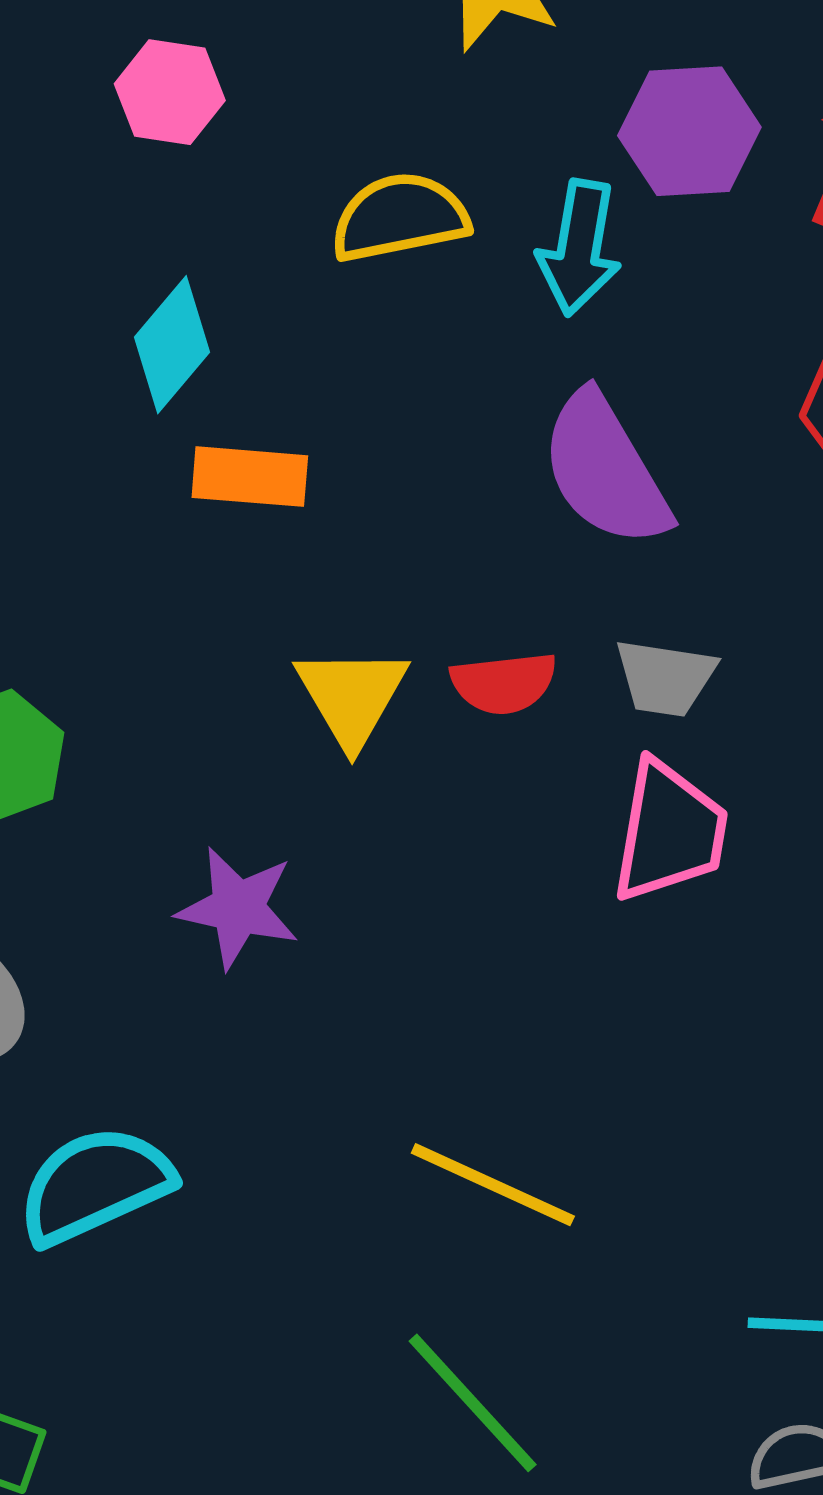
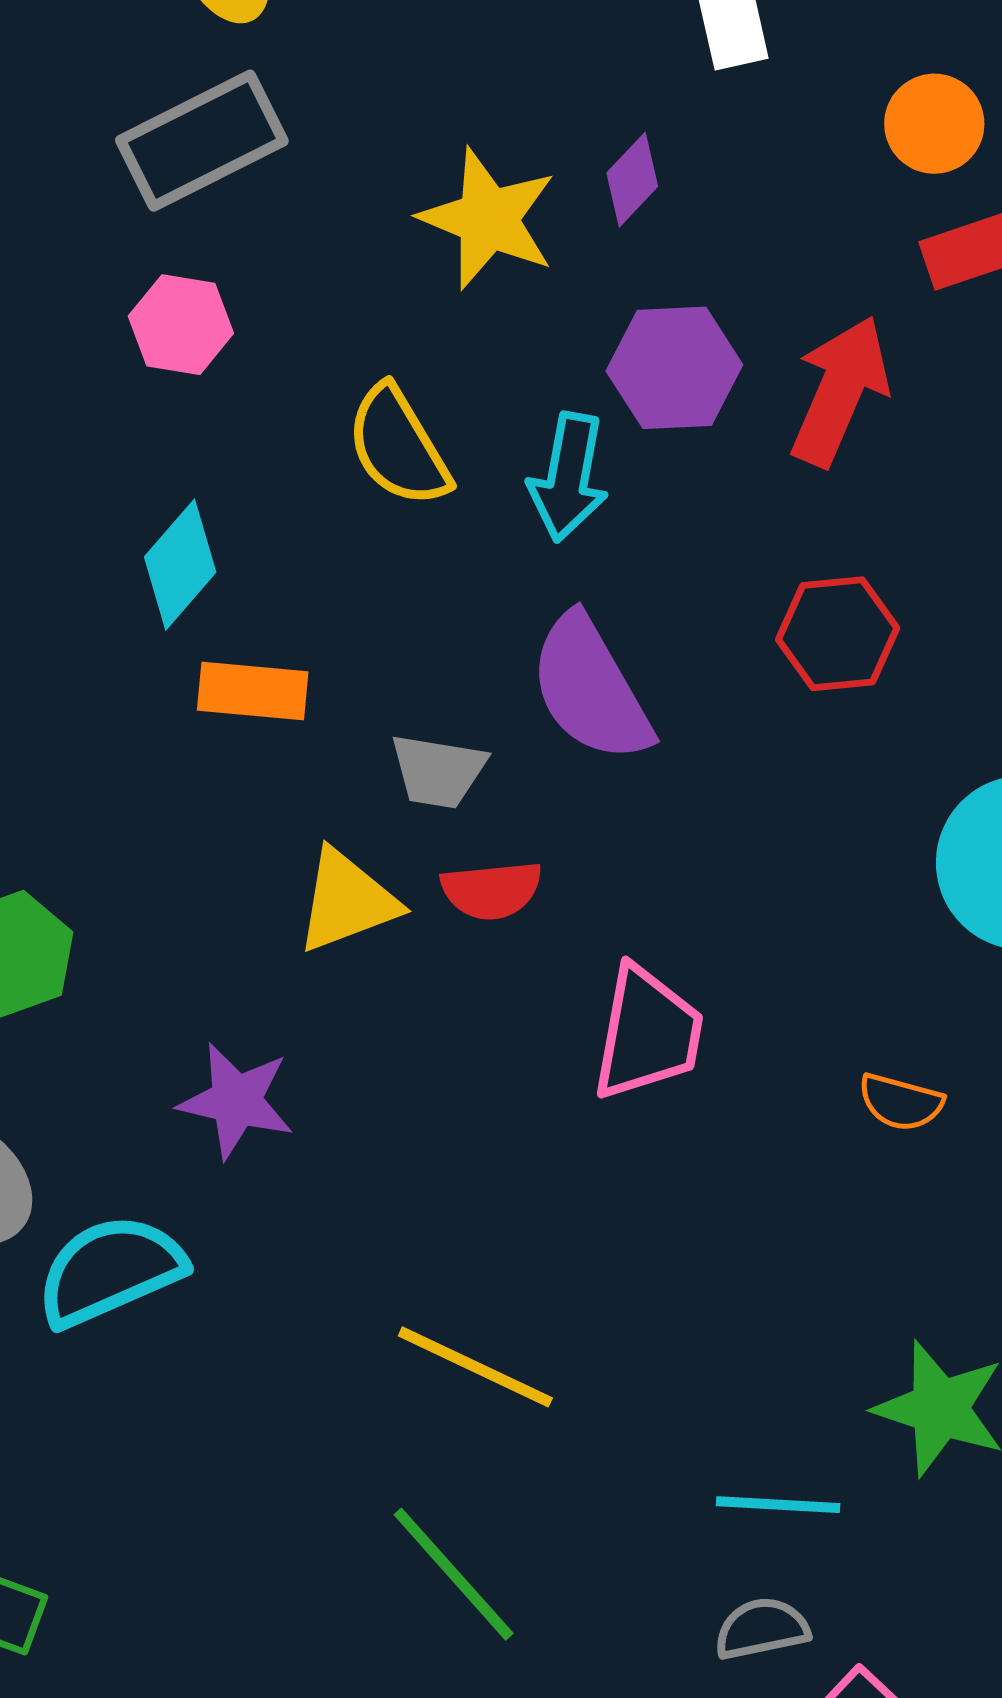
yellow semicircle: (400, 217) -> (398, 446), turned -110
gray trapezoid: (665, 678) -> (438, 771), moved
yellow triangle: (352, 696) -> (347, 901), turned 39
cyan semicircle: (95, 1185) -> (110, 1271), moved

